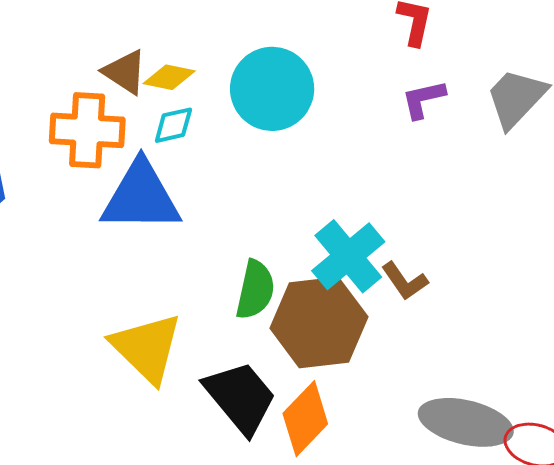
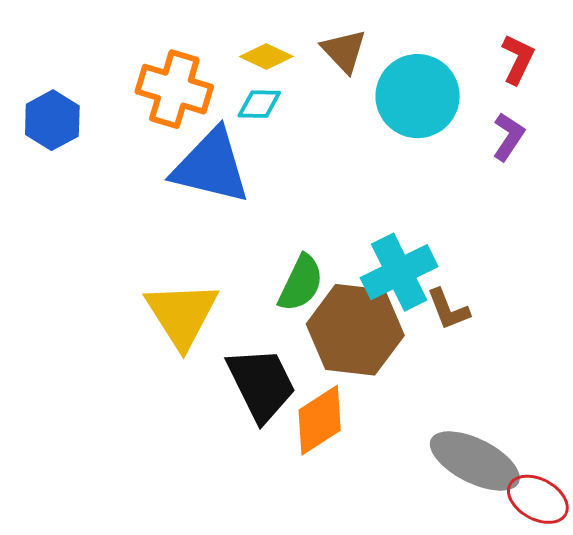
brown triangle: (125, 72) -> (344, 51), moved
cyan circle: (272, 89) -> (418, 96), moved
purple L-shape: (423, 99) -> (509, 137), turned 123

